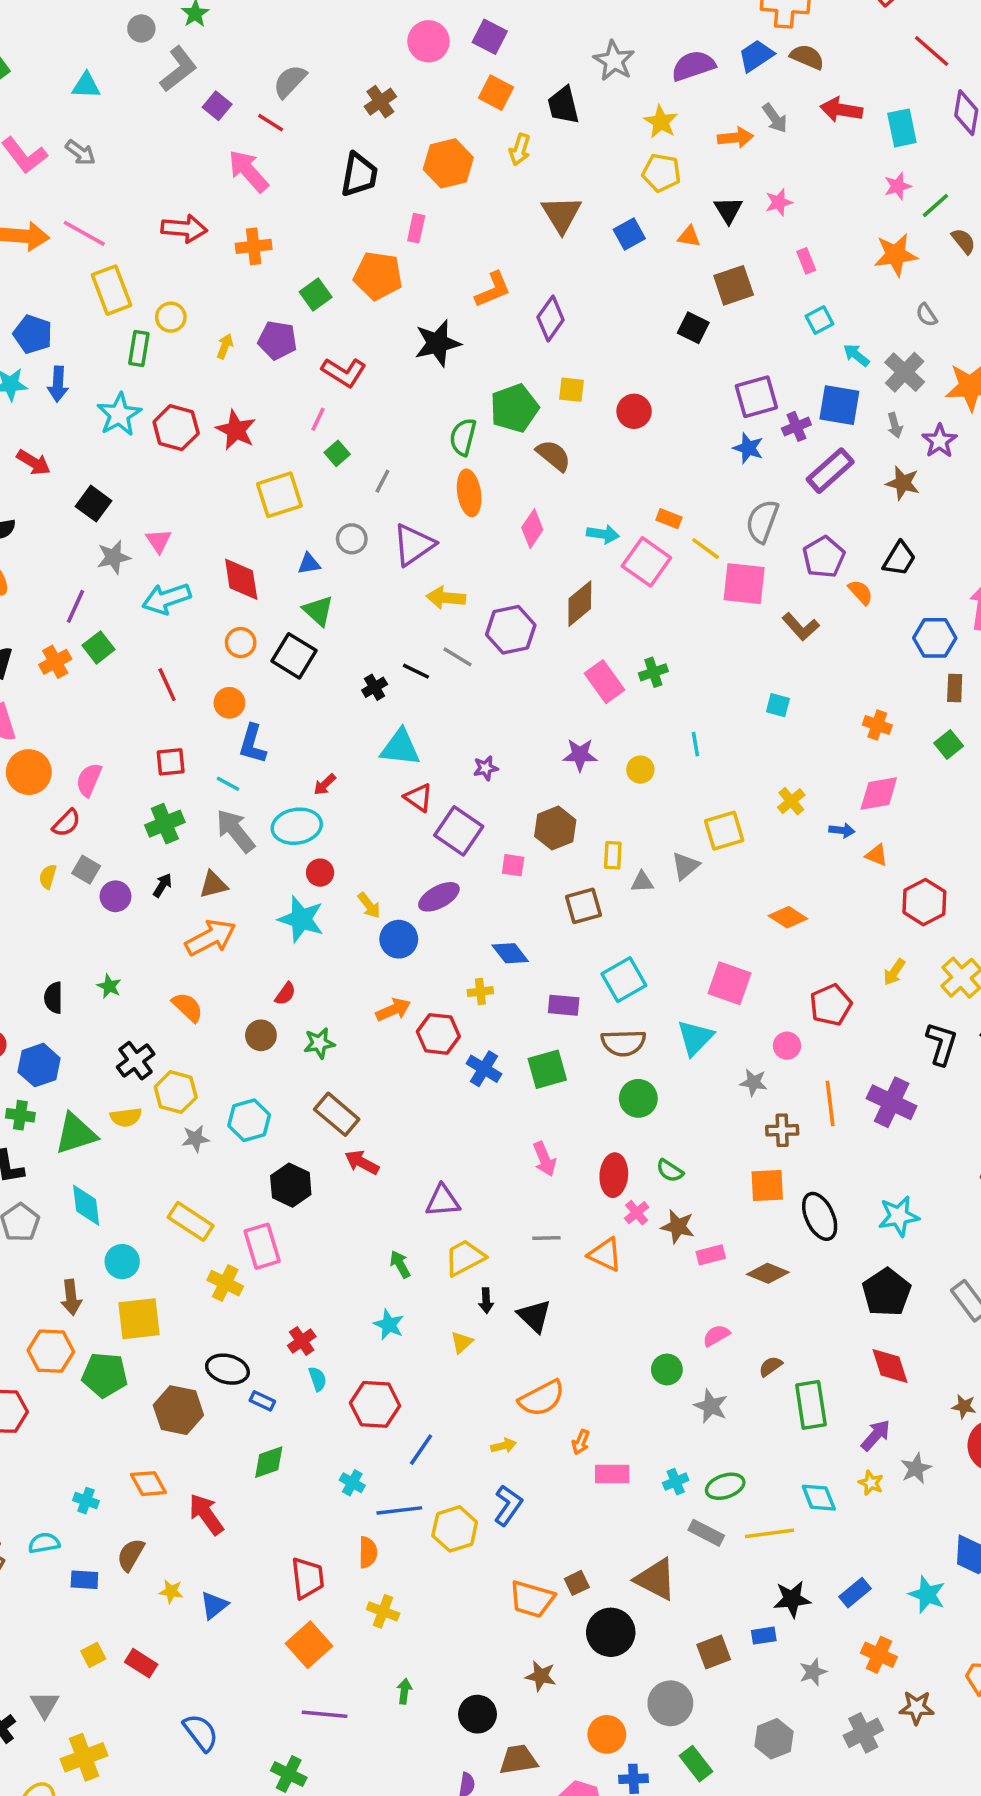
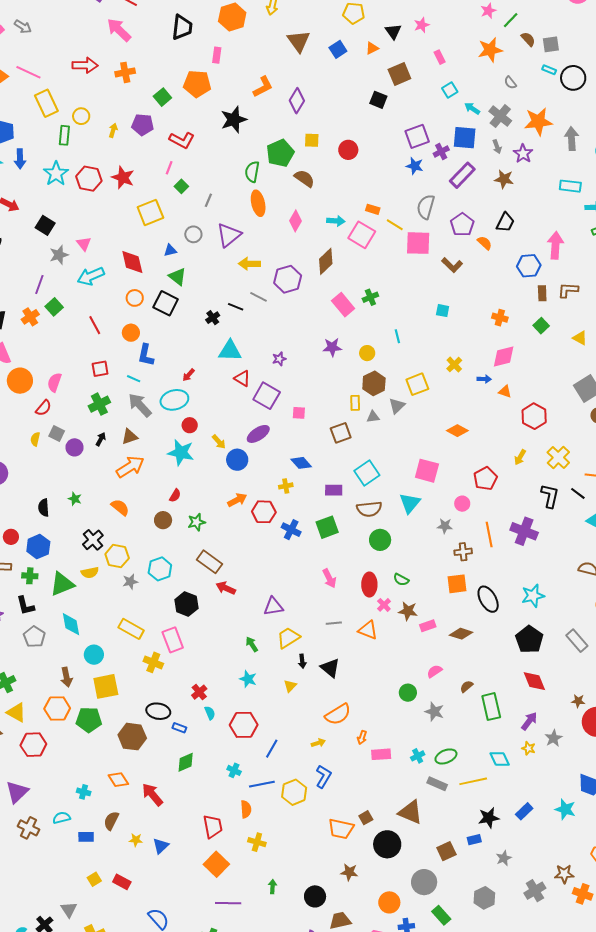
orange triangle: (689, 236) -> (372, 48), turned -32
brown hexagon: (555, 828) -> (374, 383), moved
orange cross: (879, 1655) -> (583, 894), moved

